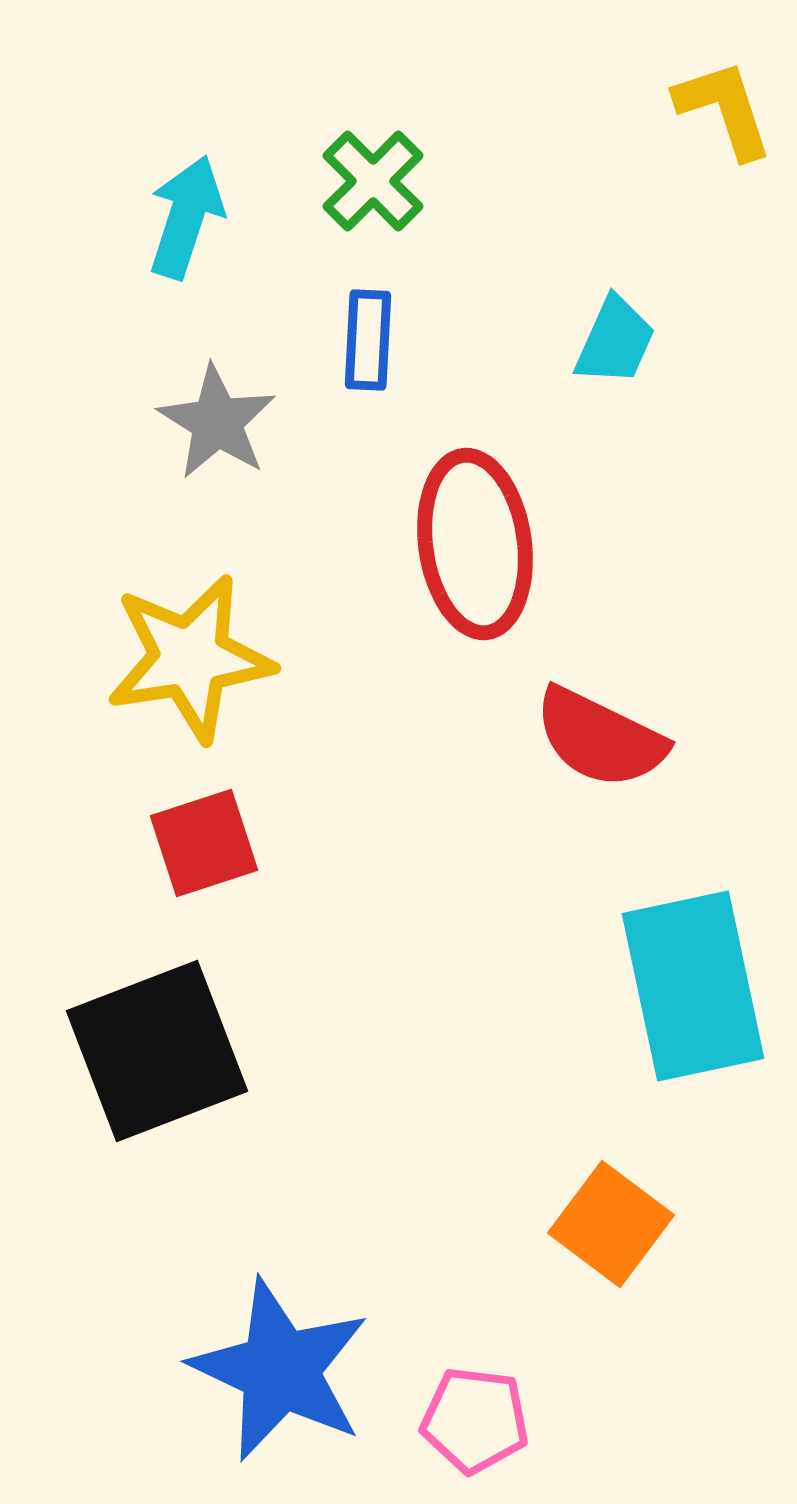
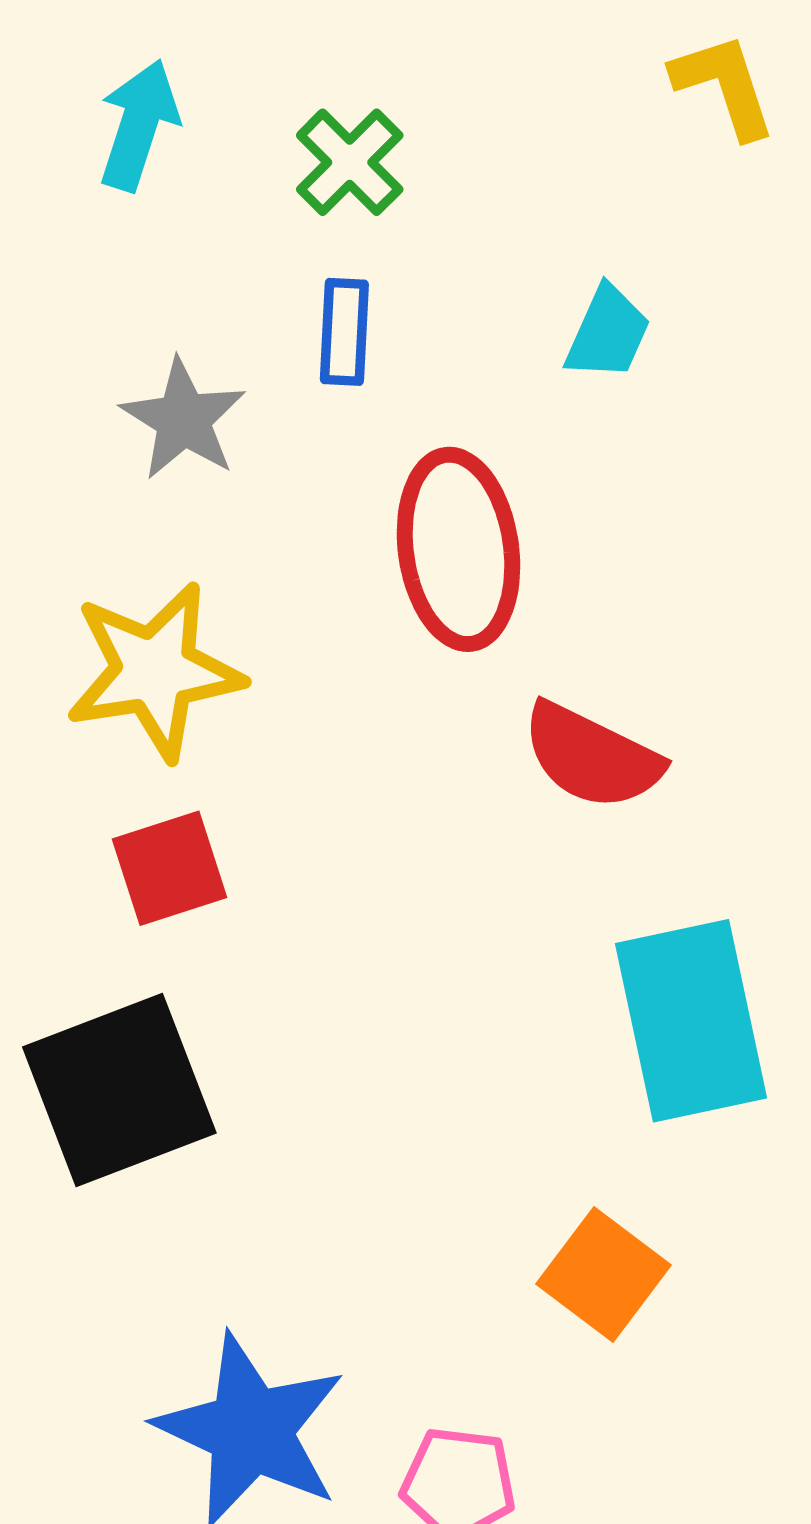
cyan arrow: (186, 217) -> (139, 125), moved

